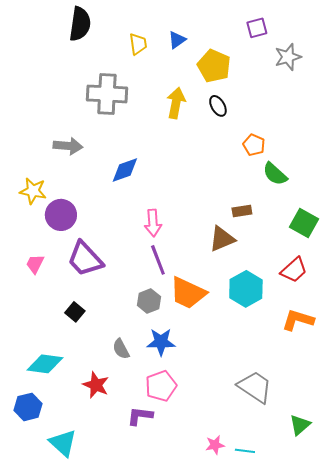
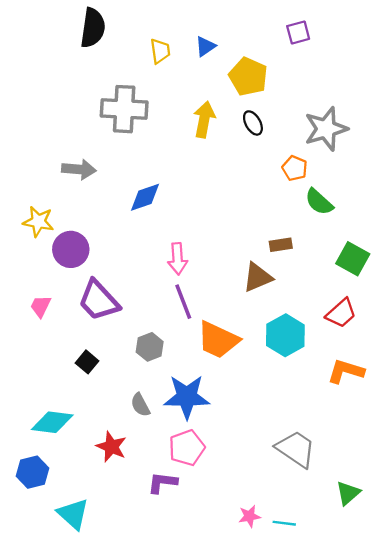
gray star: (288, 57) -> (326, 129), moved, size x1.4
gray hexagon: (149, 301) -> (150, 347), moved
blue star: (161, 342) -> (187, 397), size x1.4

